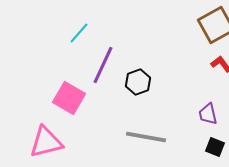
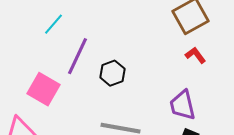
purple trapezoid: (208, 114) -> (182, 105), size x1.4

